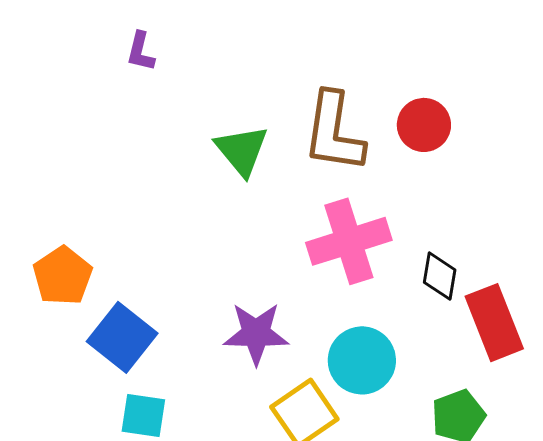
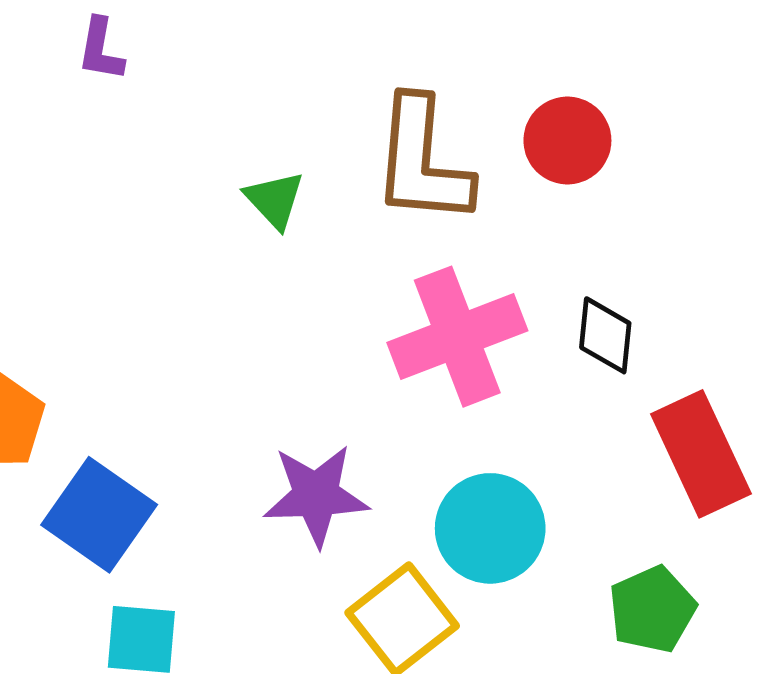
green triangle: (242, 150) -> (274, 200), size x0.7
black diamond: (440, 276) -> (605, 335), moved

